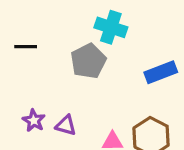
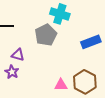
purple triangle: (66, 125) -> (18, 55), moved

